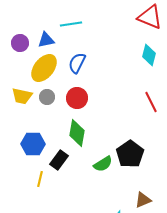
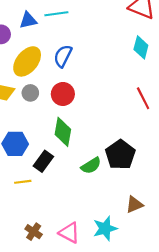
blue triangle: (46, 40) -> (28, 20), moved
yellow line: (40, 179) -> (23, 182), turned 70

